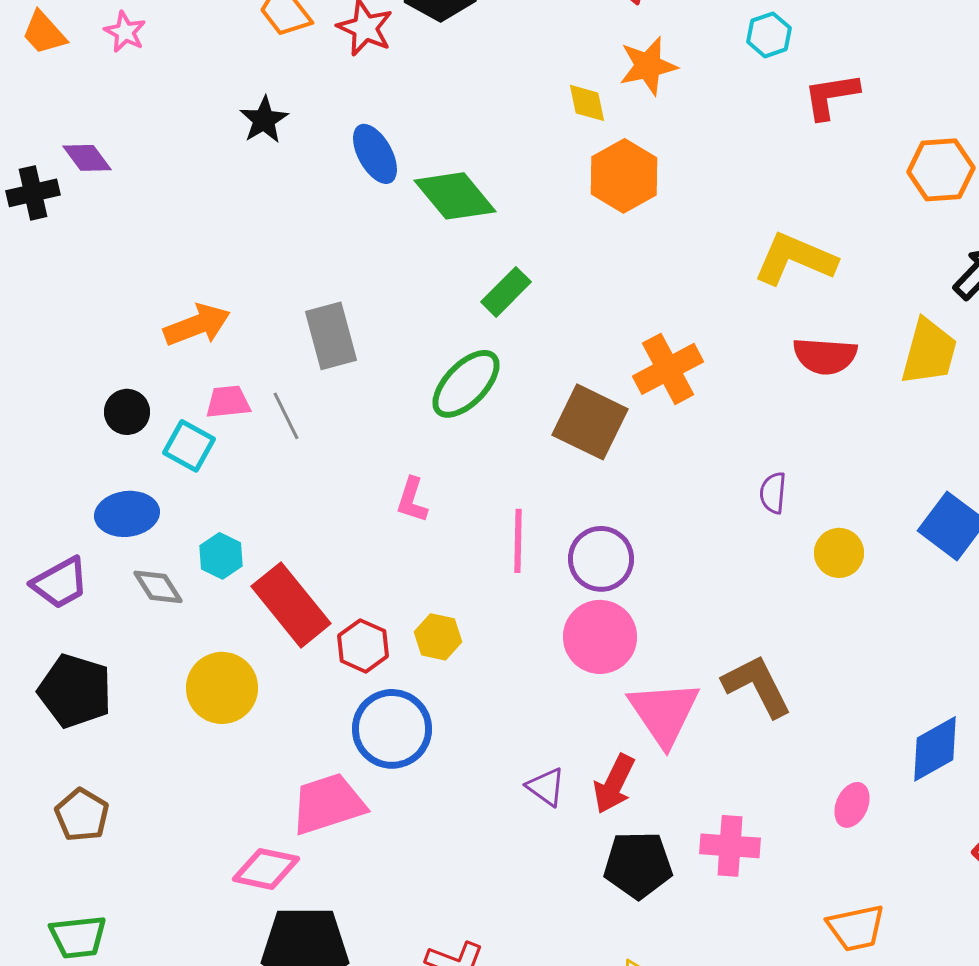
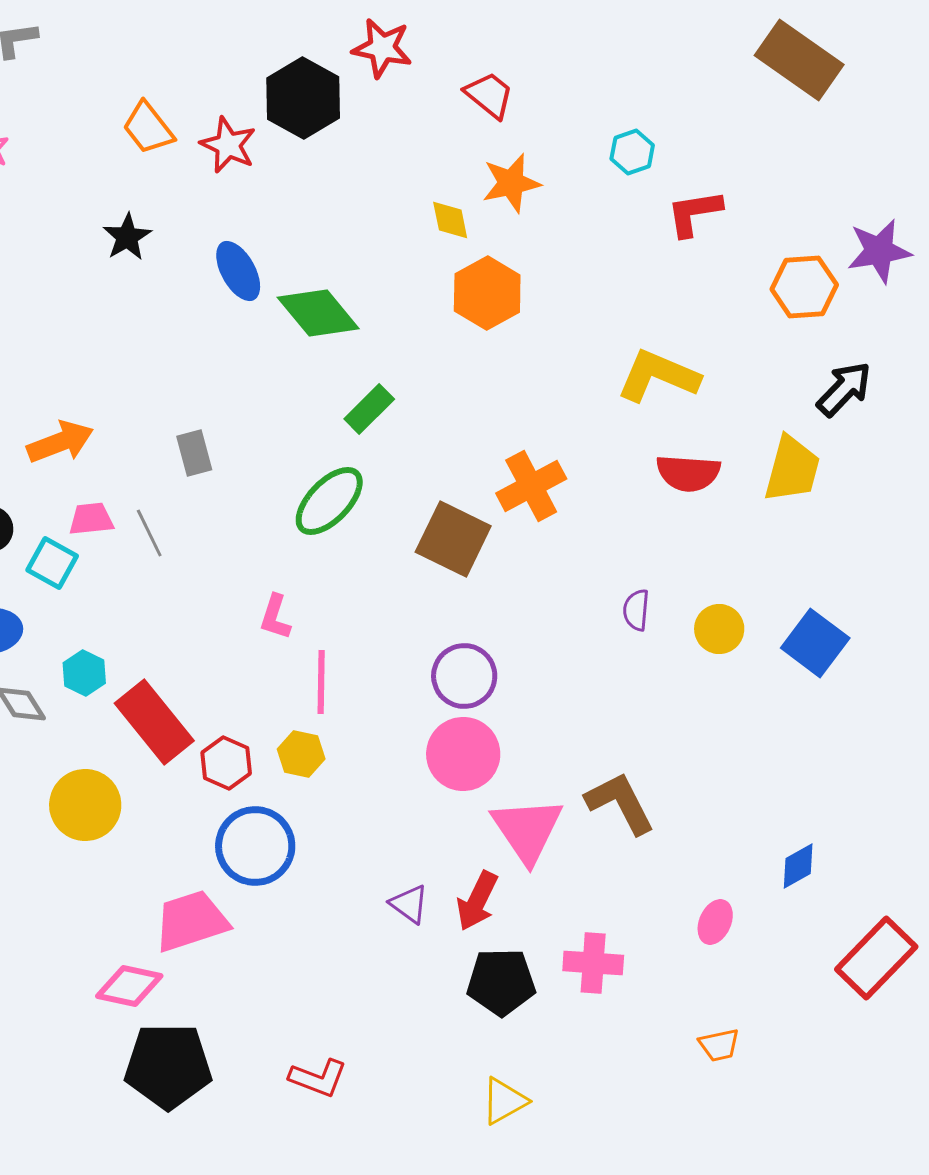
gray rectangle: (331, 336) -> (194, 453), size x0.7
pink line: (518, 541) -> (321, 682), moved
yellow circle: (839, 553) -> (719, 629), moved
blue diamond: (935, 749) -> (798, 866), size x0.7
orange trapezoid: (856, 928) -> (719, 1045), size x0.7

